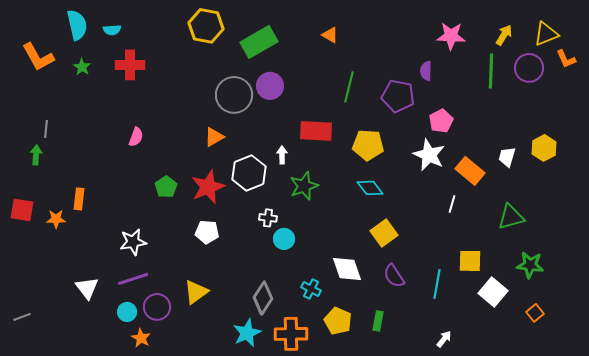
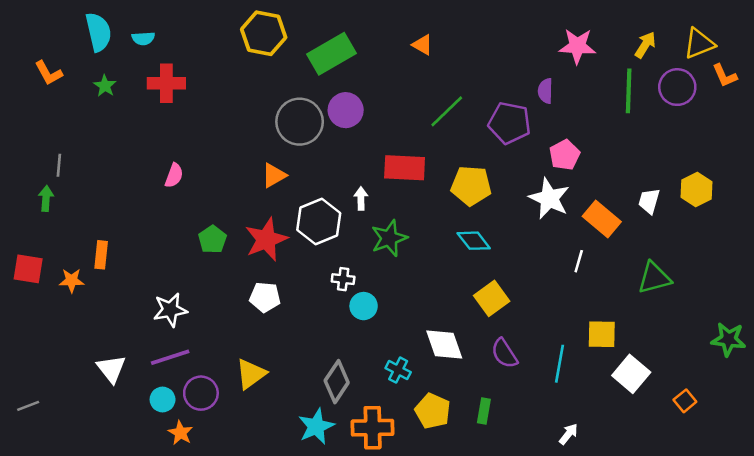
orange L-shape: (38, 57) -> (49, 73), size x0.7
green line: (349, 87) -> (447, 111), turned 32
green star: (530, 265) -> (728, 339), moved

